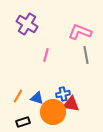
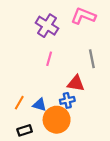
purple cross: (27, 24) -> (47, 26), moved
pink L-shape: (80, 32) -> (83, 16), moved
red triangle: (71, 104) -> (76, 83), moved

